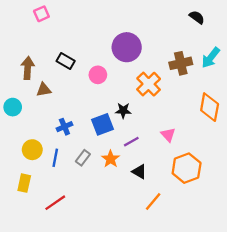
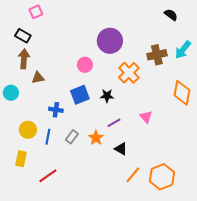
black rectangle: (66, 61) -> (23, 36), moved
blue square: (102, 124) -> (80, 95), moved
blue cross: (64, 127) -> (56, 110), turned 32
orange hexagon: (187, 168) -> (162, 177), moved

